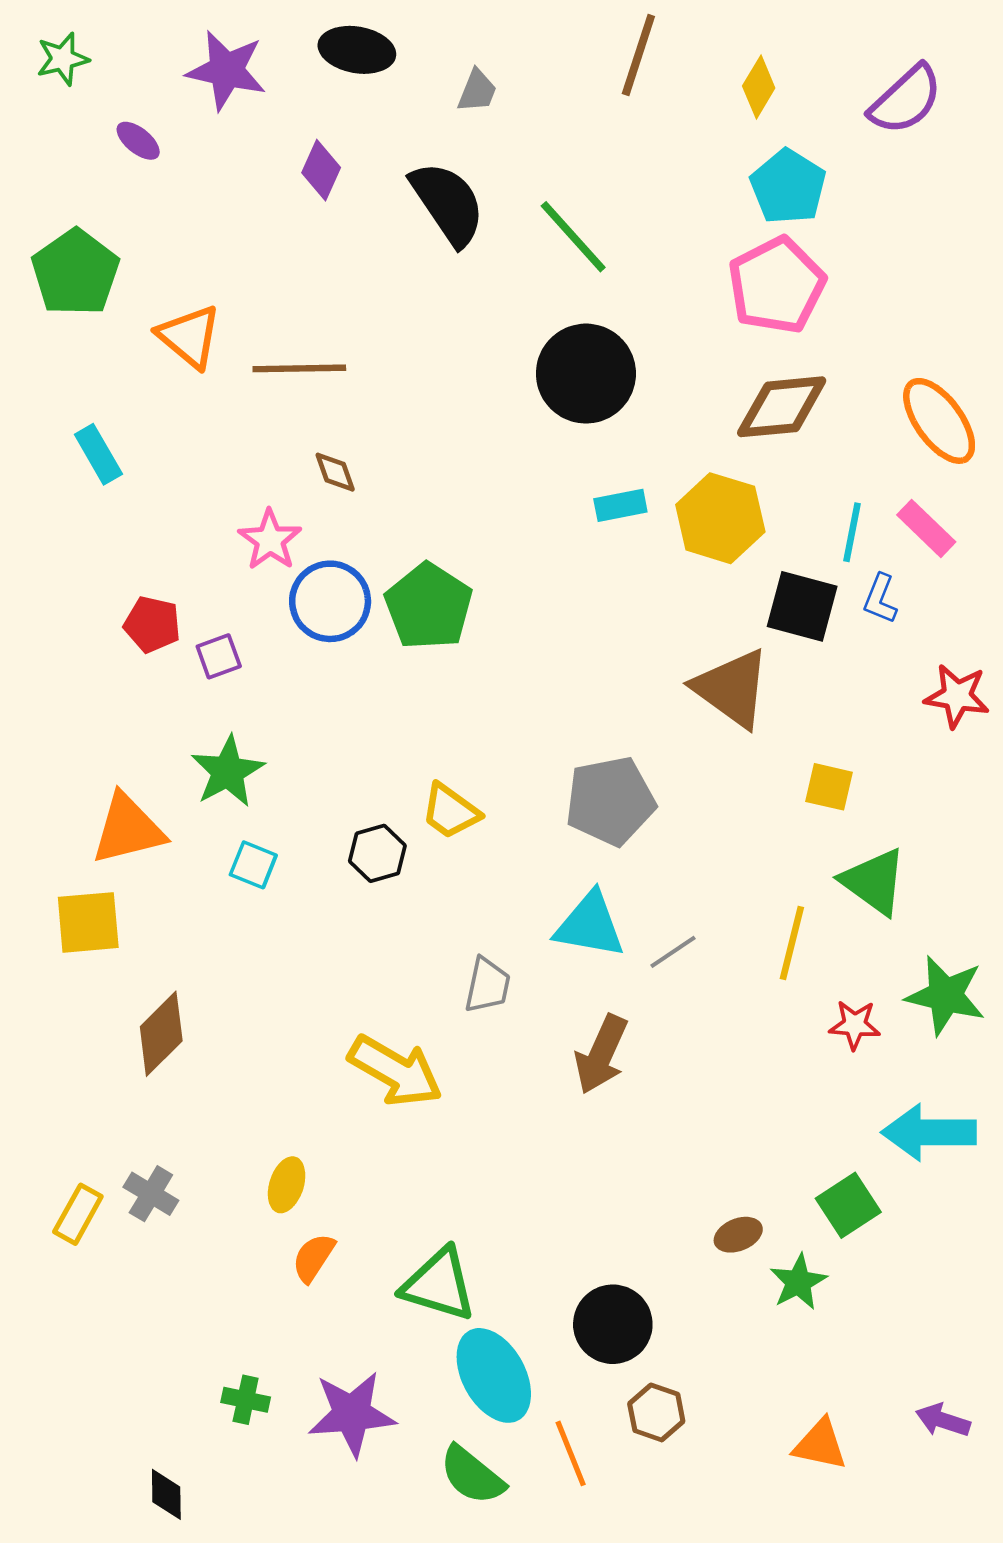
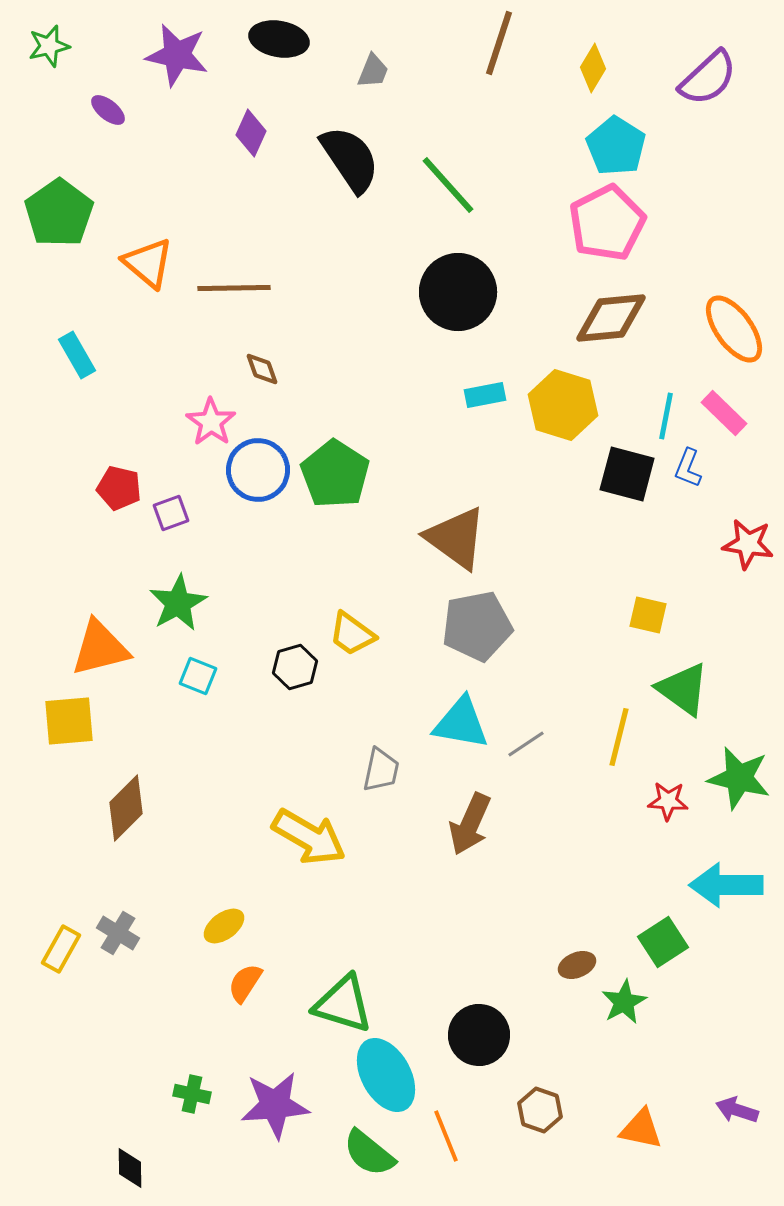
brown triangle: (732, 688) -> (456, 538), moved
yellow ellipse: (287, 1185) -> (224, 926), turned 36
brown hexagon: (656, 1413) -> (540, 1110), moved

